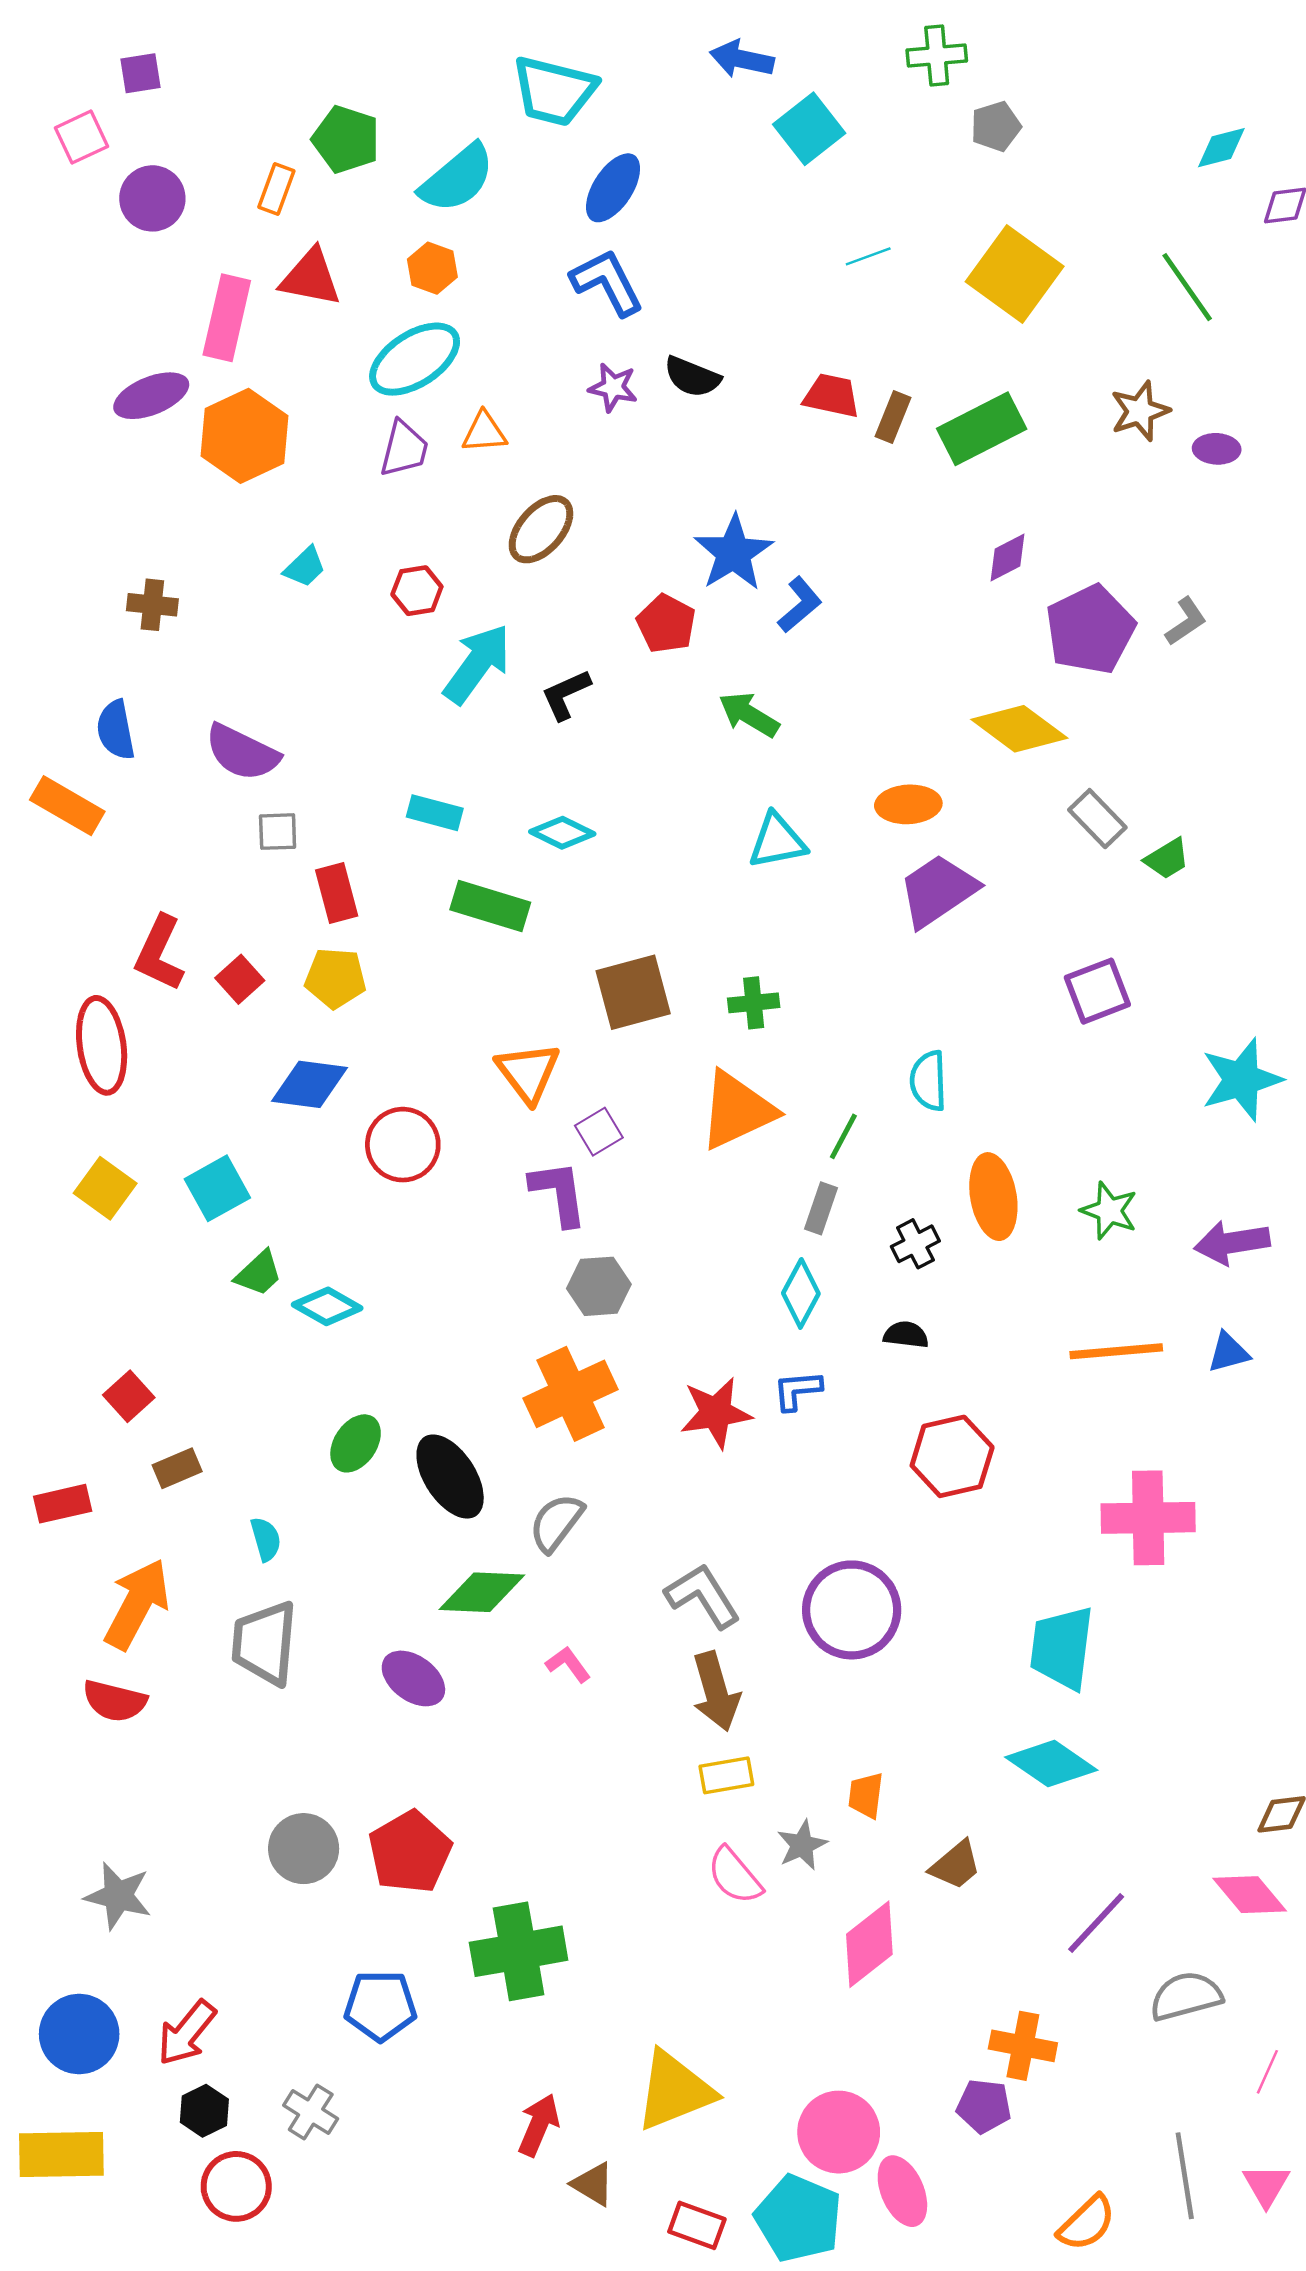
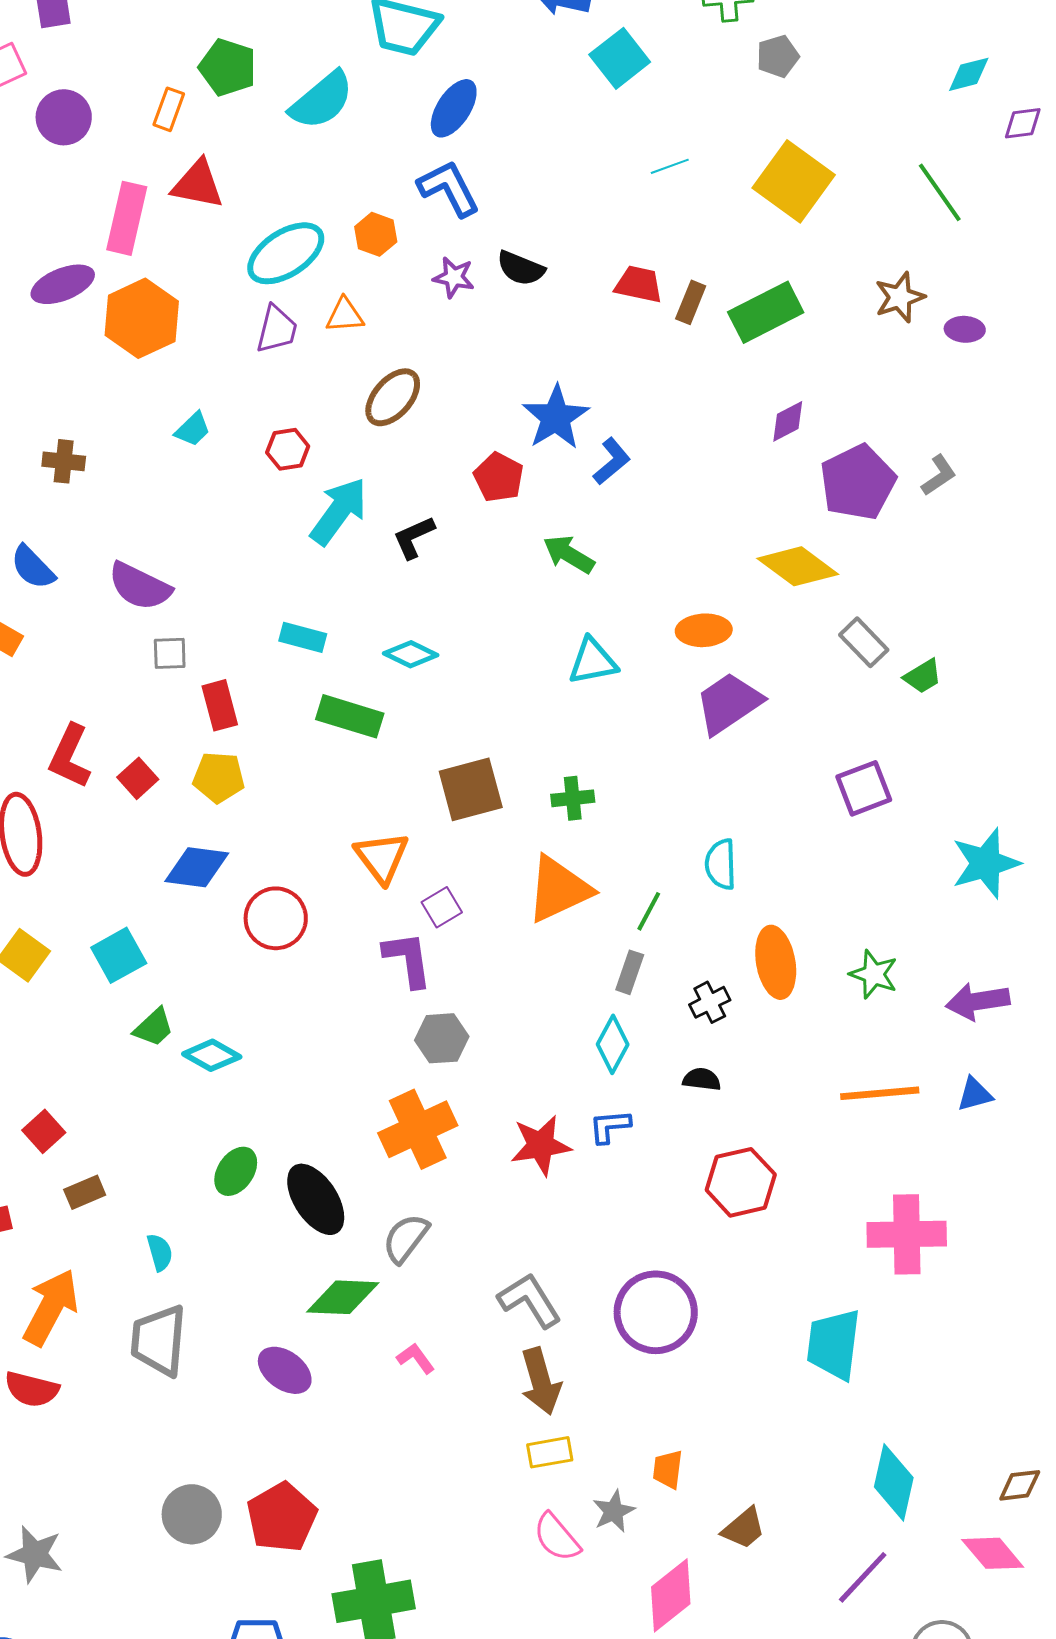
orange hexagon: (432, 268) -> (376, 234), moved
blue semicircle: (116, 730) -> (33, 567), turned -33
cyan diamond: (1051, 1764) -> (894, 1482), moved, turned 68

